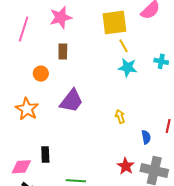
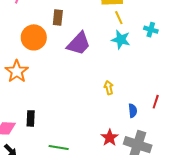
cyan cross: (161, 61) -> (151, 30), moved
orange circle: (41, 74) -> (34, 37), size x1.6
purple trapezoid: (71, 101) -> (79, 44), moved

